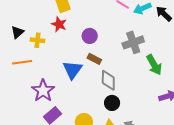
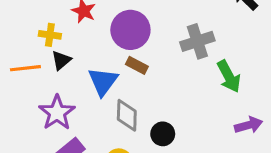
black triangle: (17, 32) -> (61, 60), moved
purple circle: (90, 36) -> (130, 30), size x1.6
gray diamond: (108, 80) -> (127, 115), moved

